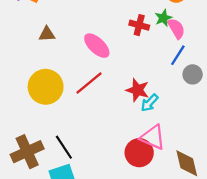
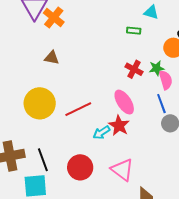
pink ellipse: (97, 46) -> (124, 102), moved
blue line: (178, 55) -> (161, 104), turned -66
cyan arrow: (150, 103) -> (102, 133), moved
red circle: (139, 153) -> (80, 167), moved

